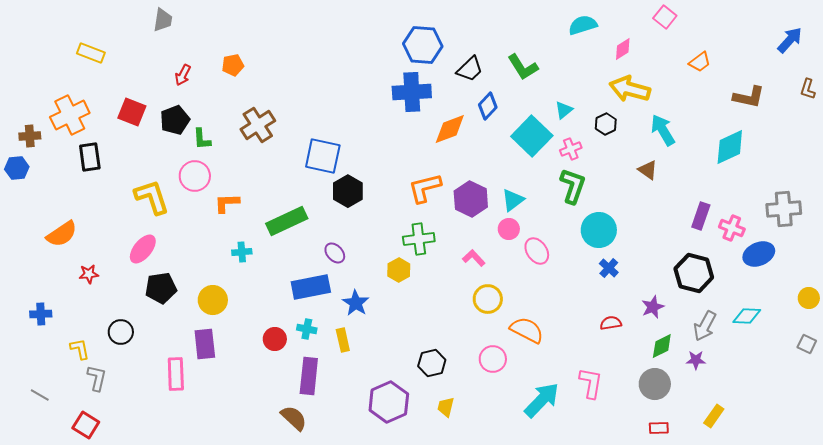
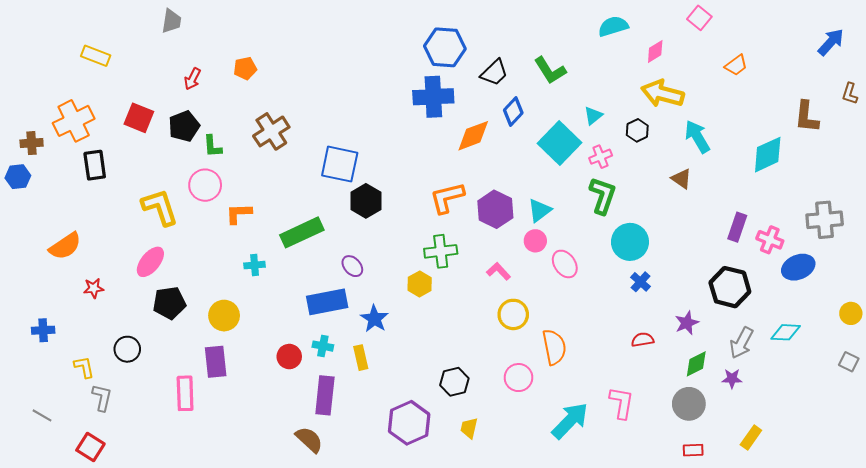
brown L-shape: (749, 97) -> (807, 117), moved, turned 84
orange semicircle: (527, 330) -> (554, 347), turned 52

